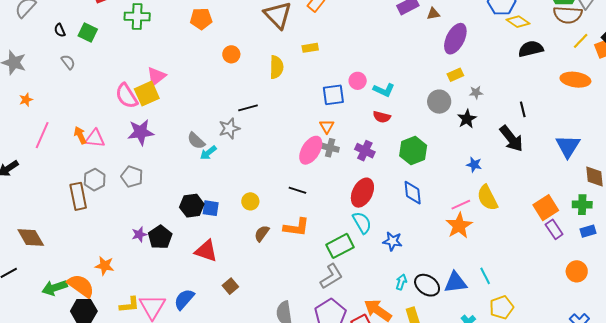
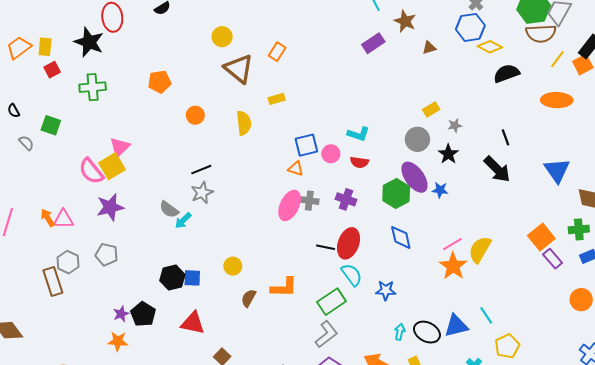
brown triangle: (433, 14) -> (429, 48), moved
green square: (88, 32) -> (51, 125), moved
purple ellipse: (455, 39) -> (414, 177), moved, turned -56
pink circle: (358, 81) -> (331, 154), moved
black line: (248, 108) -> (201, 170), moved
orange triangle: (327, 126) -> (296, 169), moved, turned -35
blue star: (474, 165) -> (440, 190), moved
black line: (297, 190) -> (326, 247), moved
yellow semicircle: (487, 198) -> (480, 249), moved, turned 64
orange star: (105, 266) -> (118, 341), moved

